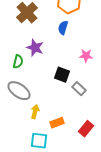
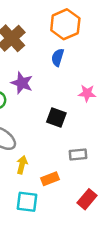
gray rectangle: (79, 89) -> (78, 154), moved, turned -48
red rectangle: (86, 129) -> (87, 199), moved

